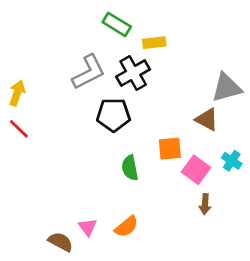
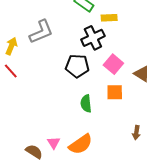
gray L-shape: (89, 72) -> (41, 32), moved
pink square: (196, 170) -> (113, 64), moved
orange semicircle: (126, 227) -> (81, 144), size x1.4

